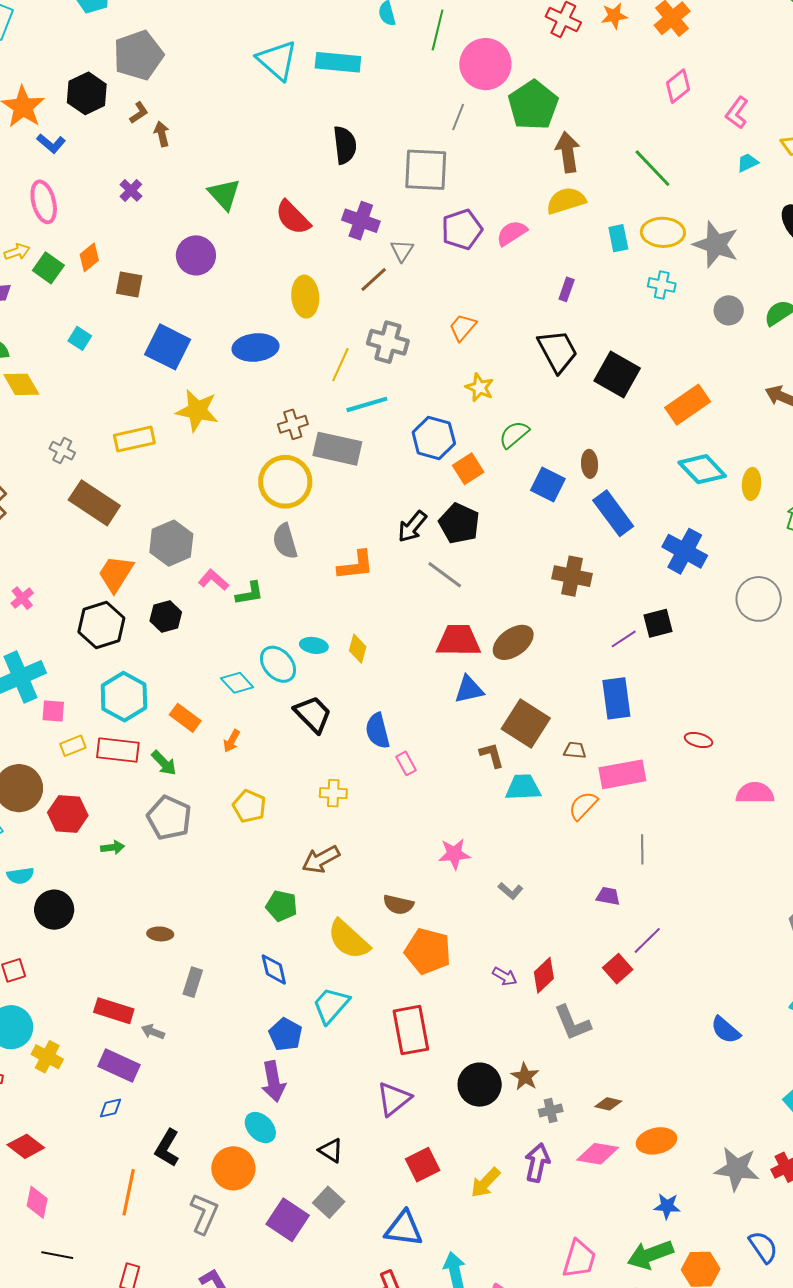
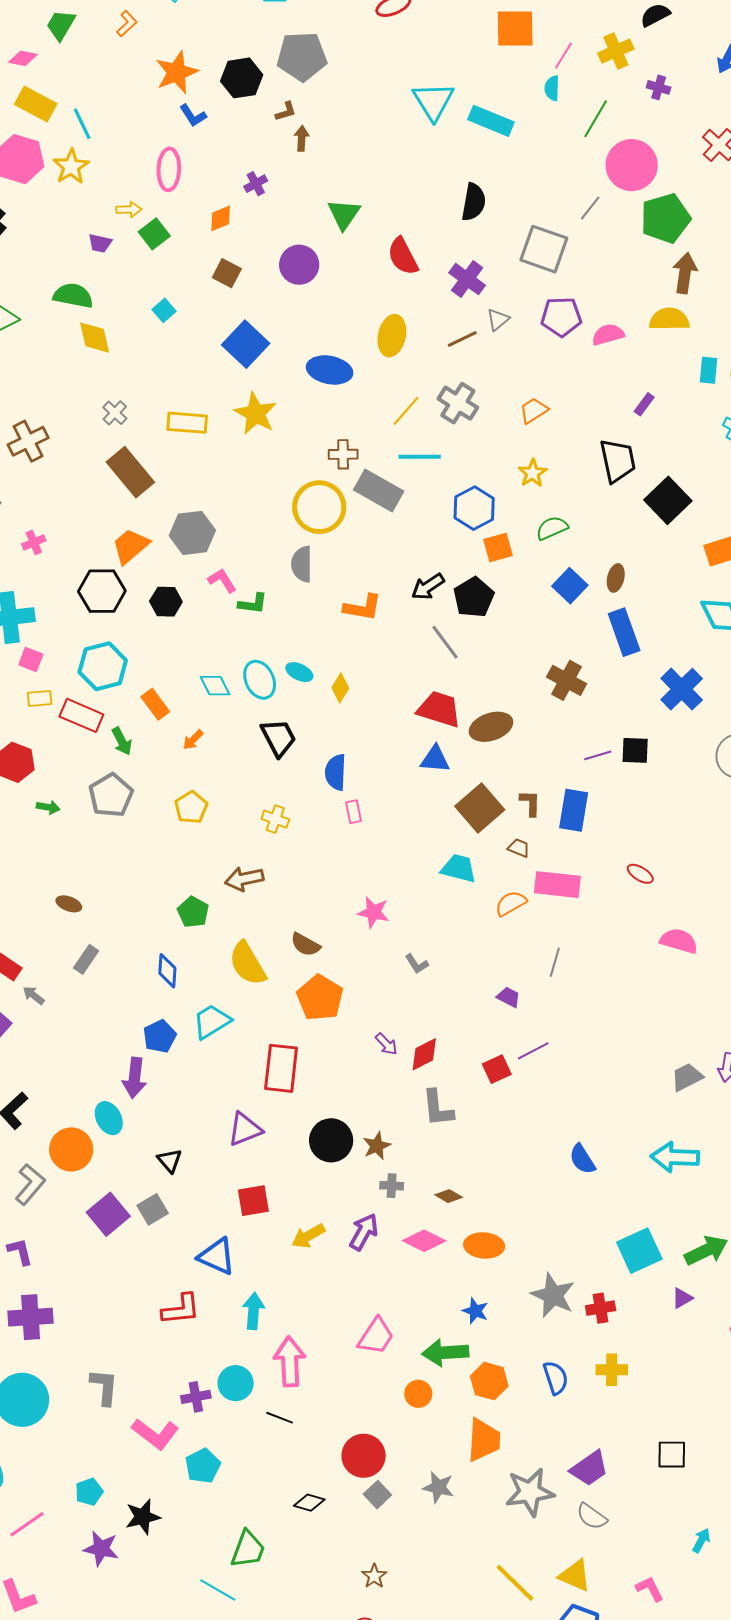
orange diamond: (89, 257) -> (221, 218), moved
brown L-shape: (492, 755) -> (530, 803), moved

